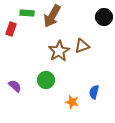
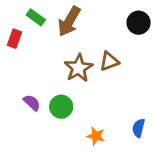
green rectangle: (27, 13) -> (36, 17), turned 32
purple semicircle: (15, 86) -> (32, 103), moved
blue semicircle: (94, 92) -> (139, 128), moved

